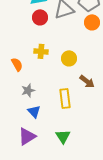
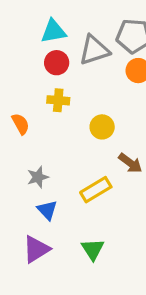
yellow cross: (41, 51) -> (58, 100), moved
orange semicircle: (17, 64) -> (21, 124), moved
yellow rectangle: (65, 98) -> (96, 190), turned 66

